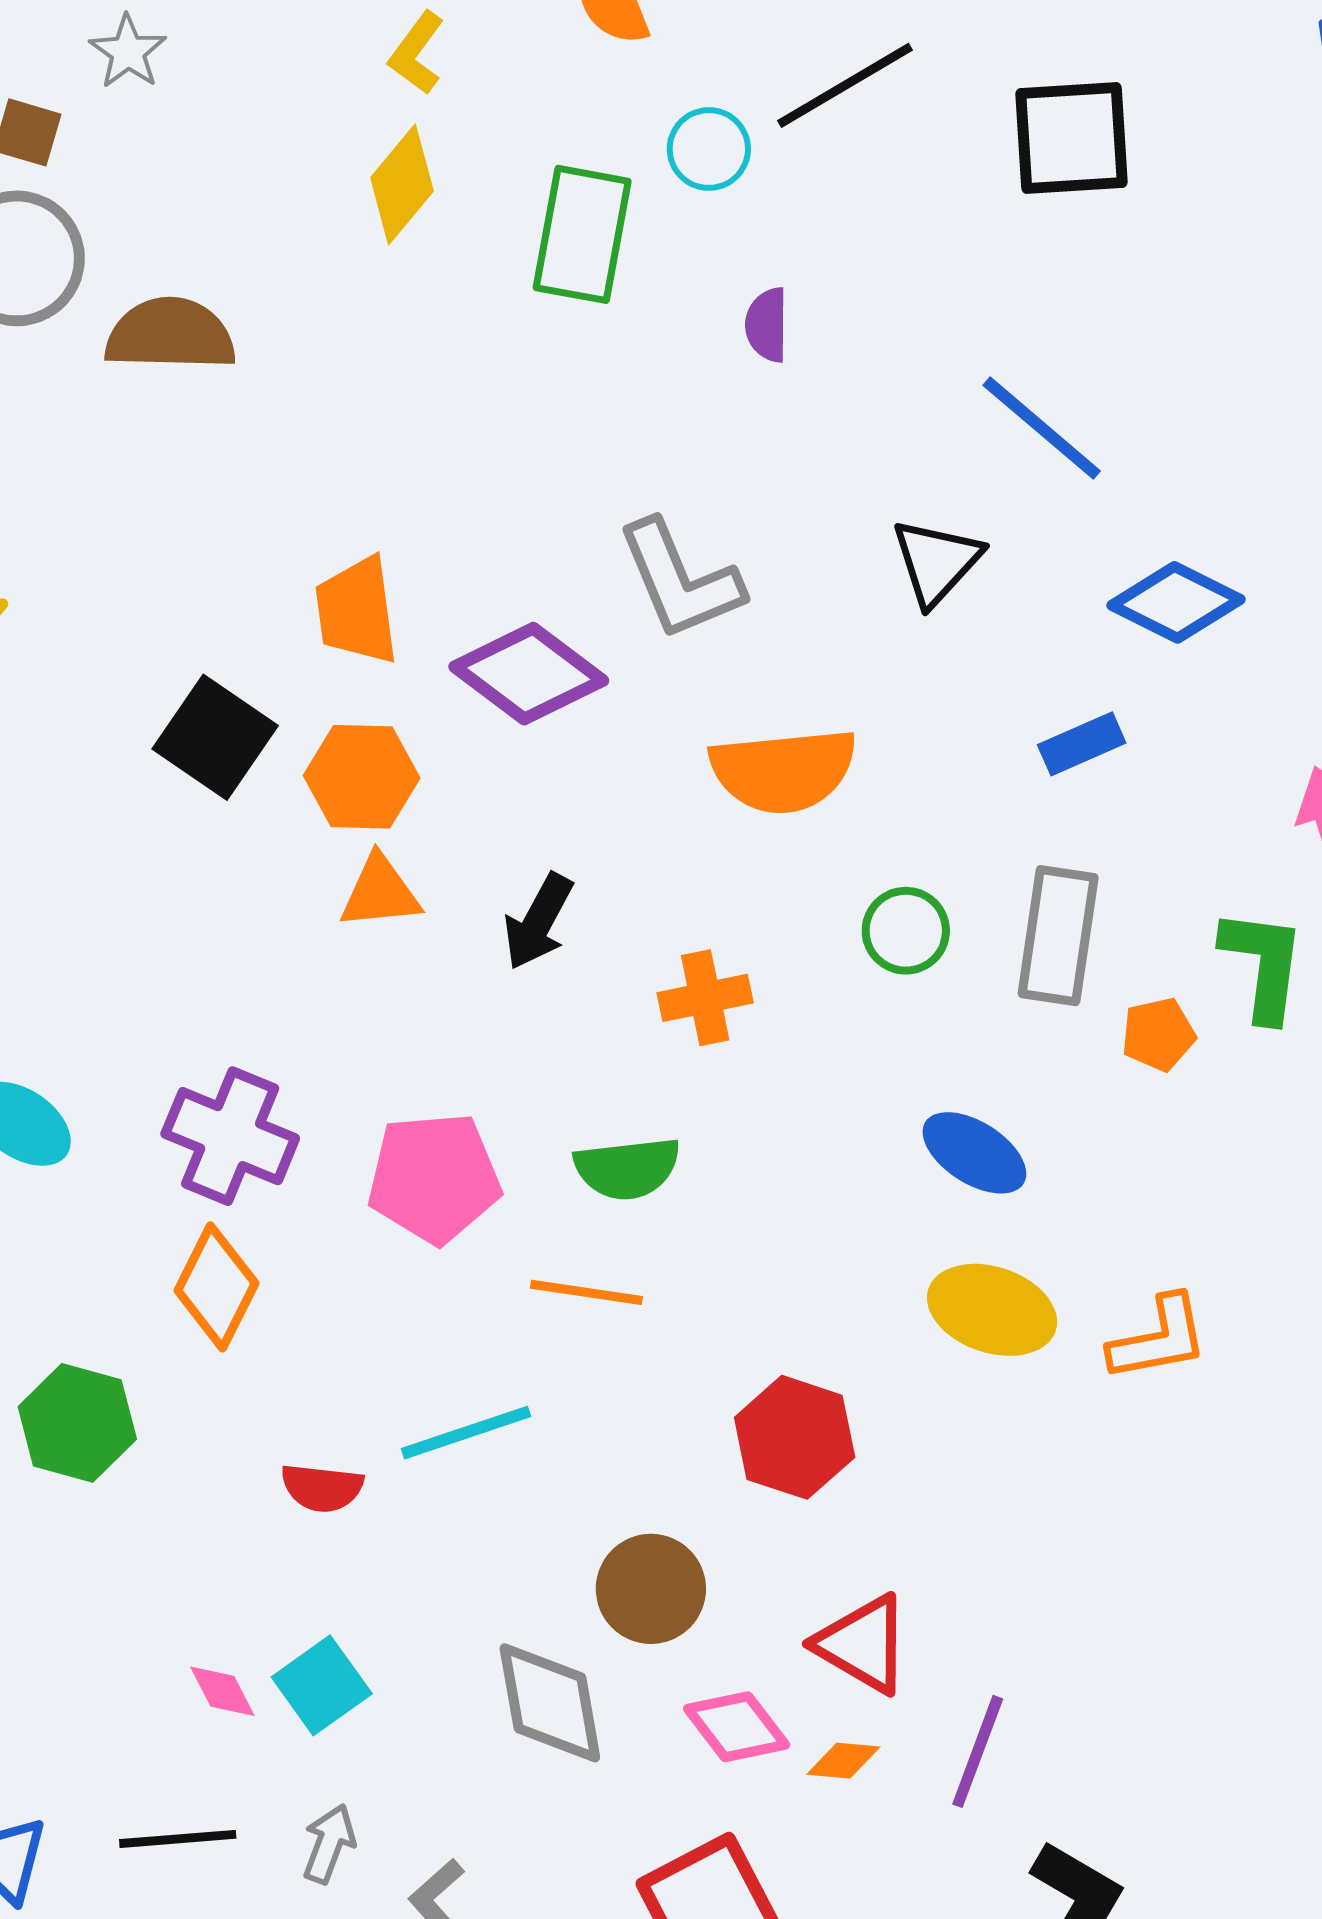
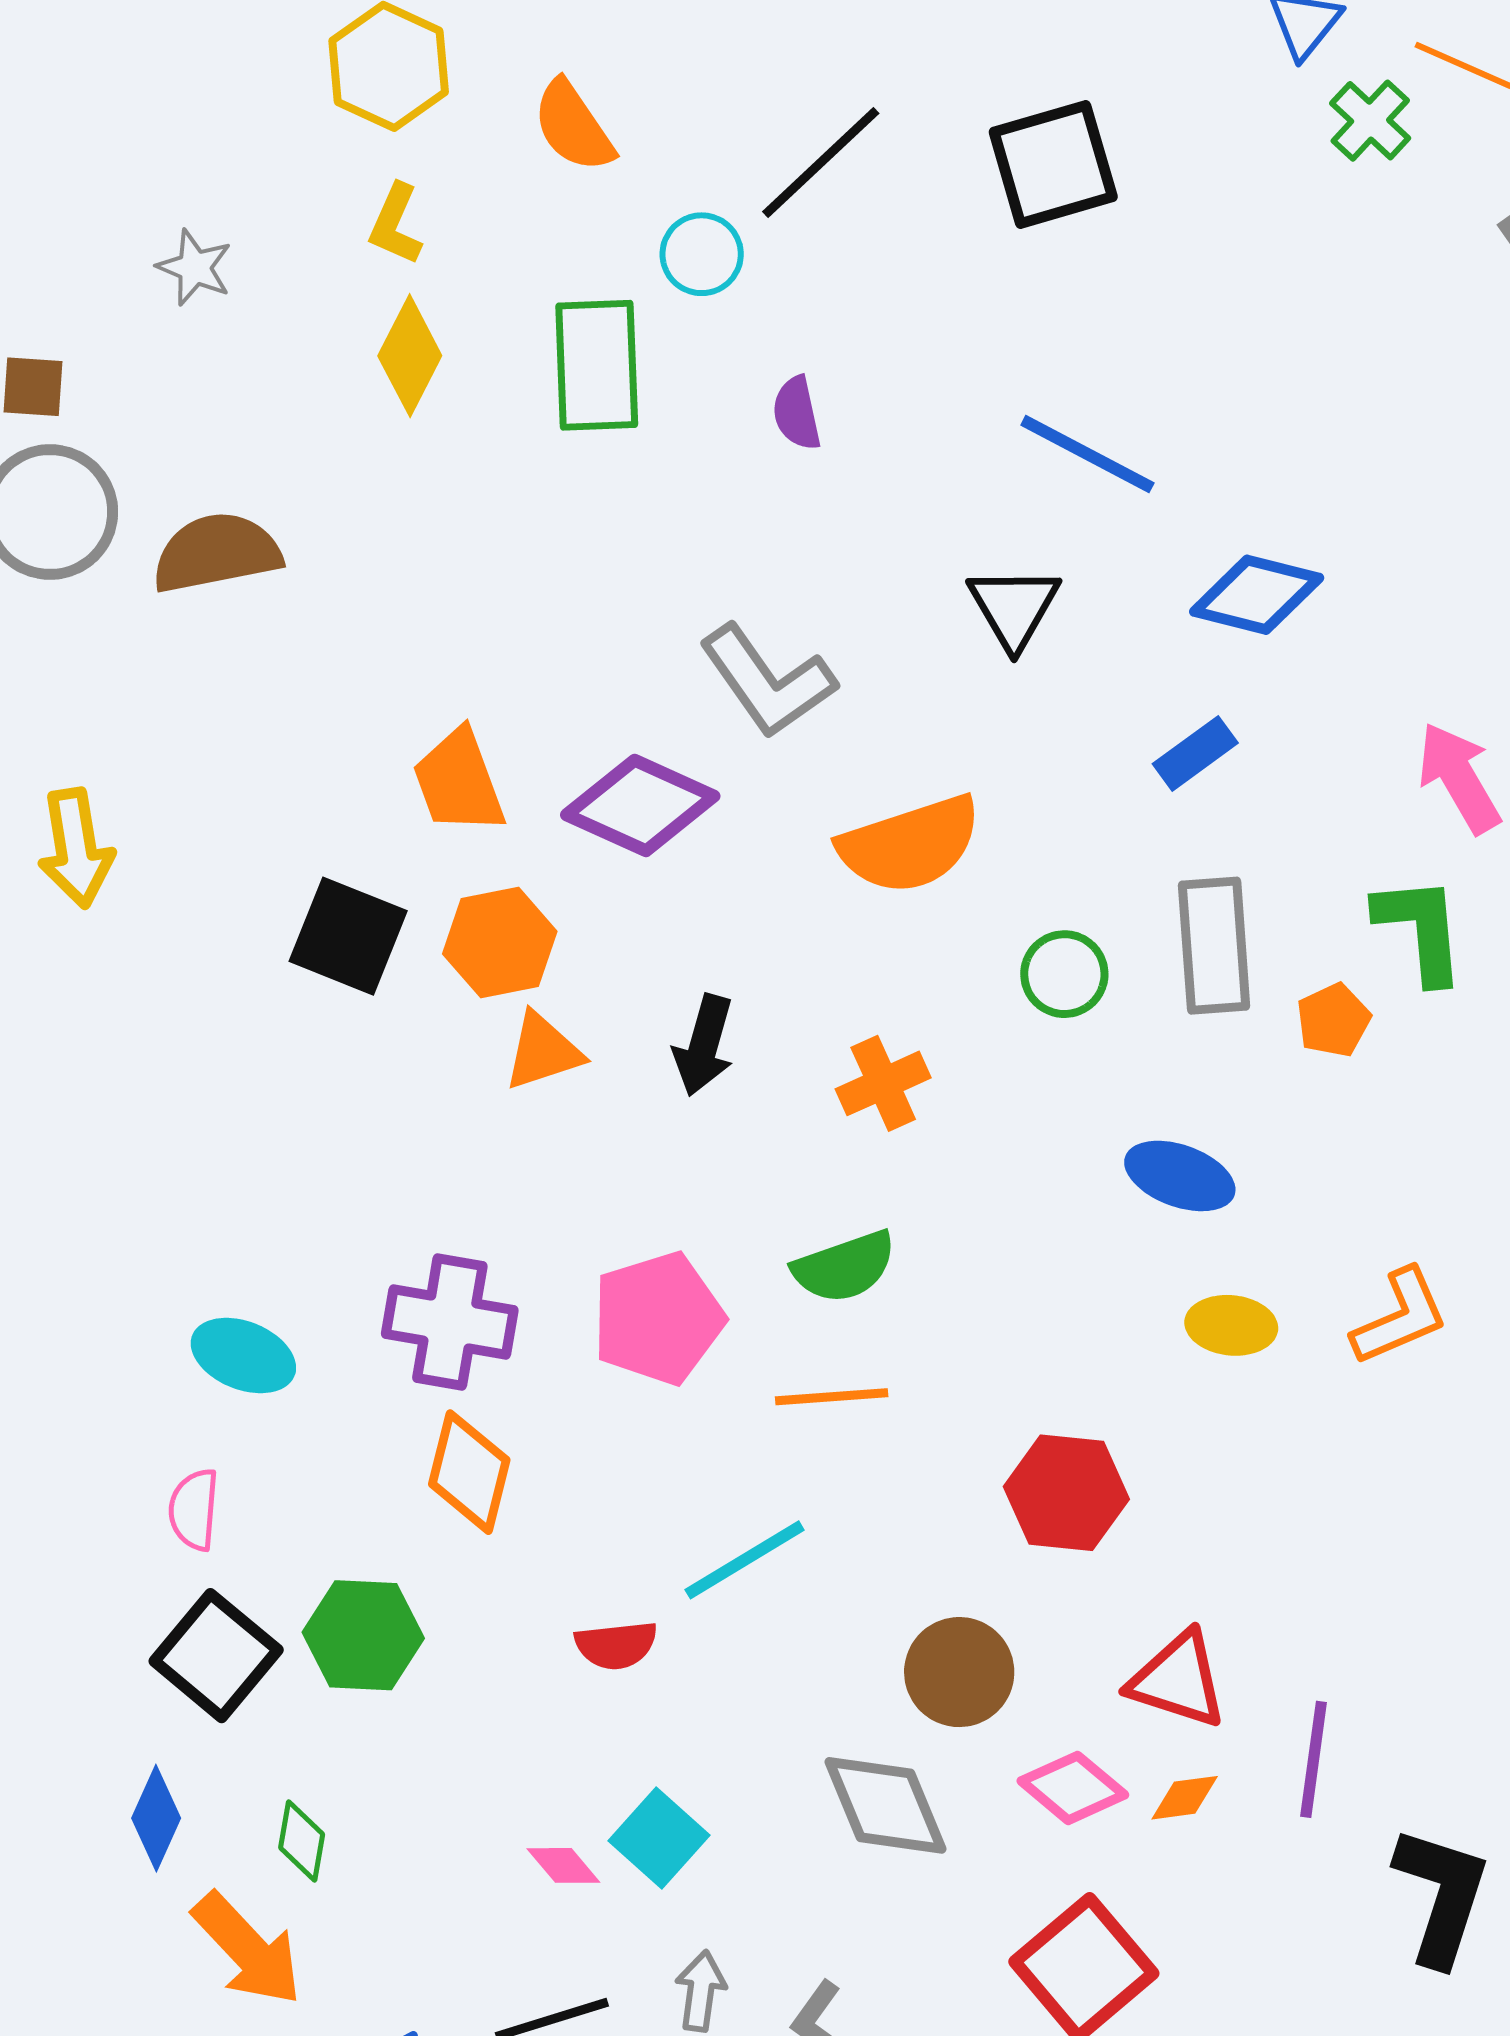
gray star: (128, 52) -> (195, 268), moved
yellow ellipse: (992, 1310) -> (1231, 1325), size x0.7

